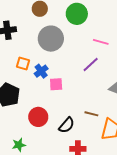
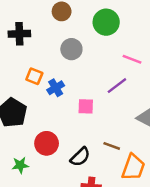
gray circle: (51, 39) -> (71, 49), size x0.7
pink square: (56, 84) -> (86, 106), moved
green star: (19, 145) -> (20, 165), moved

